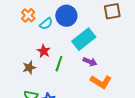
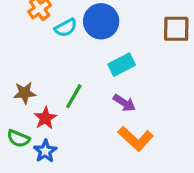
cyan rectangle: (84, 39) -> (122, 65), size x0.7
red star: (44, 51) -> (45, 118), moved

